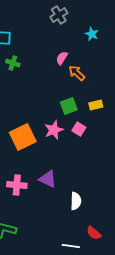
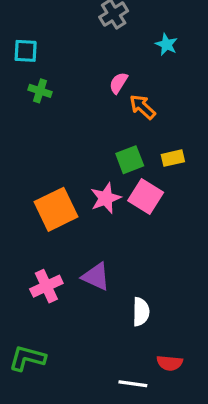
pink square: (79, 129) -> (146, 197), size x1.5
pink cross: (17, 185) -> (46, 286), turned -30
red semicircle: (94, 233) -> (170, 363), turned -35

